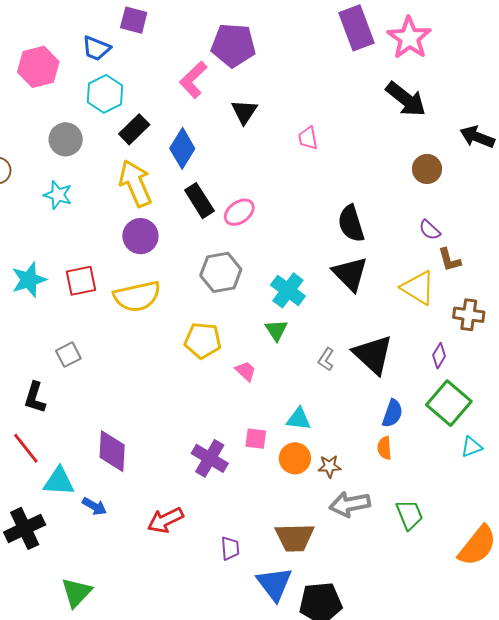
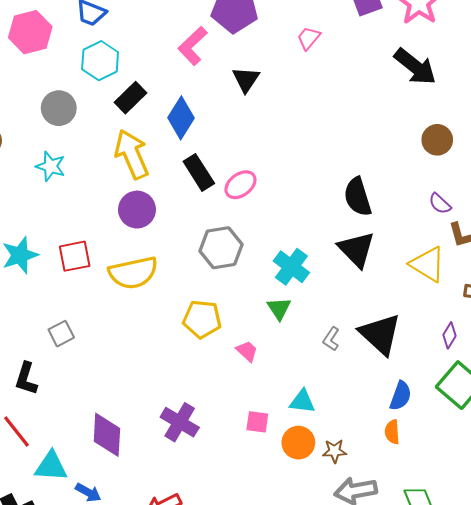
pink trapezoid: (308, 138) -> (309, 38), moved, turned 50
purple cross: (210, 458) -> (180, 422), moved

